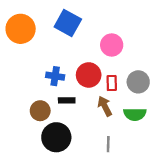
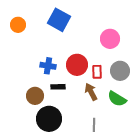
orange circle: (21, 29) -> (18, 25), size x0.6
pink circle: (112, 45) -> (110, 39), moved
green semicircle: (135, 114) -> (117, 99), turned 30

